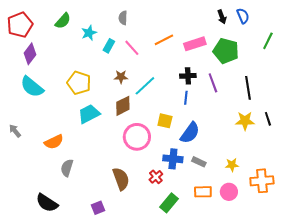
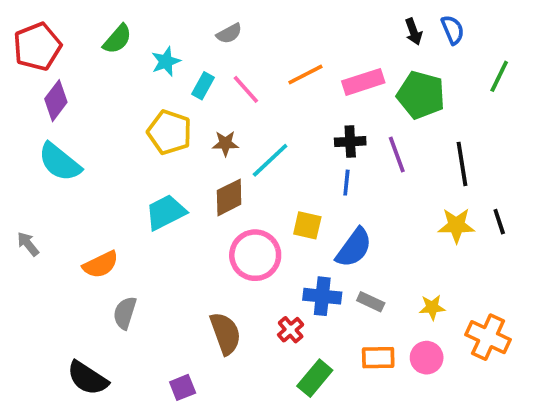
gray semicircle: (123, 18) -> (229, 34), turned -120
yellow pentagon: (79, 83) -> (170, 132), moved
orange cross: (262, 181) -> (488, 337), turned 30

